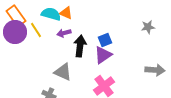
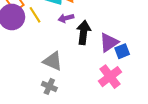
blue square: (105, 40) -> (122, 51), moved
gray triangle: (63, 72) -> (53, 61), moved

